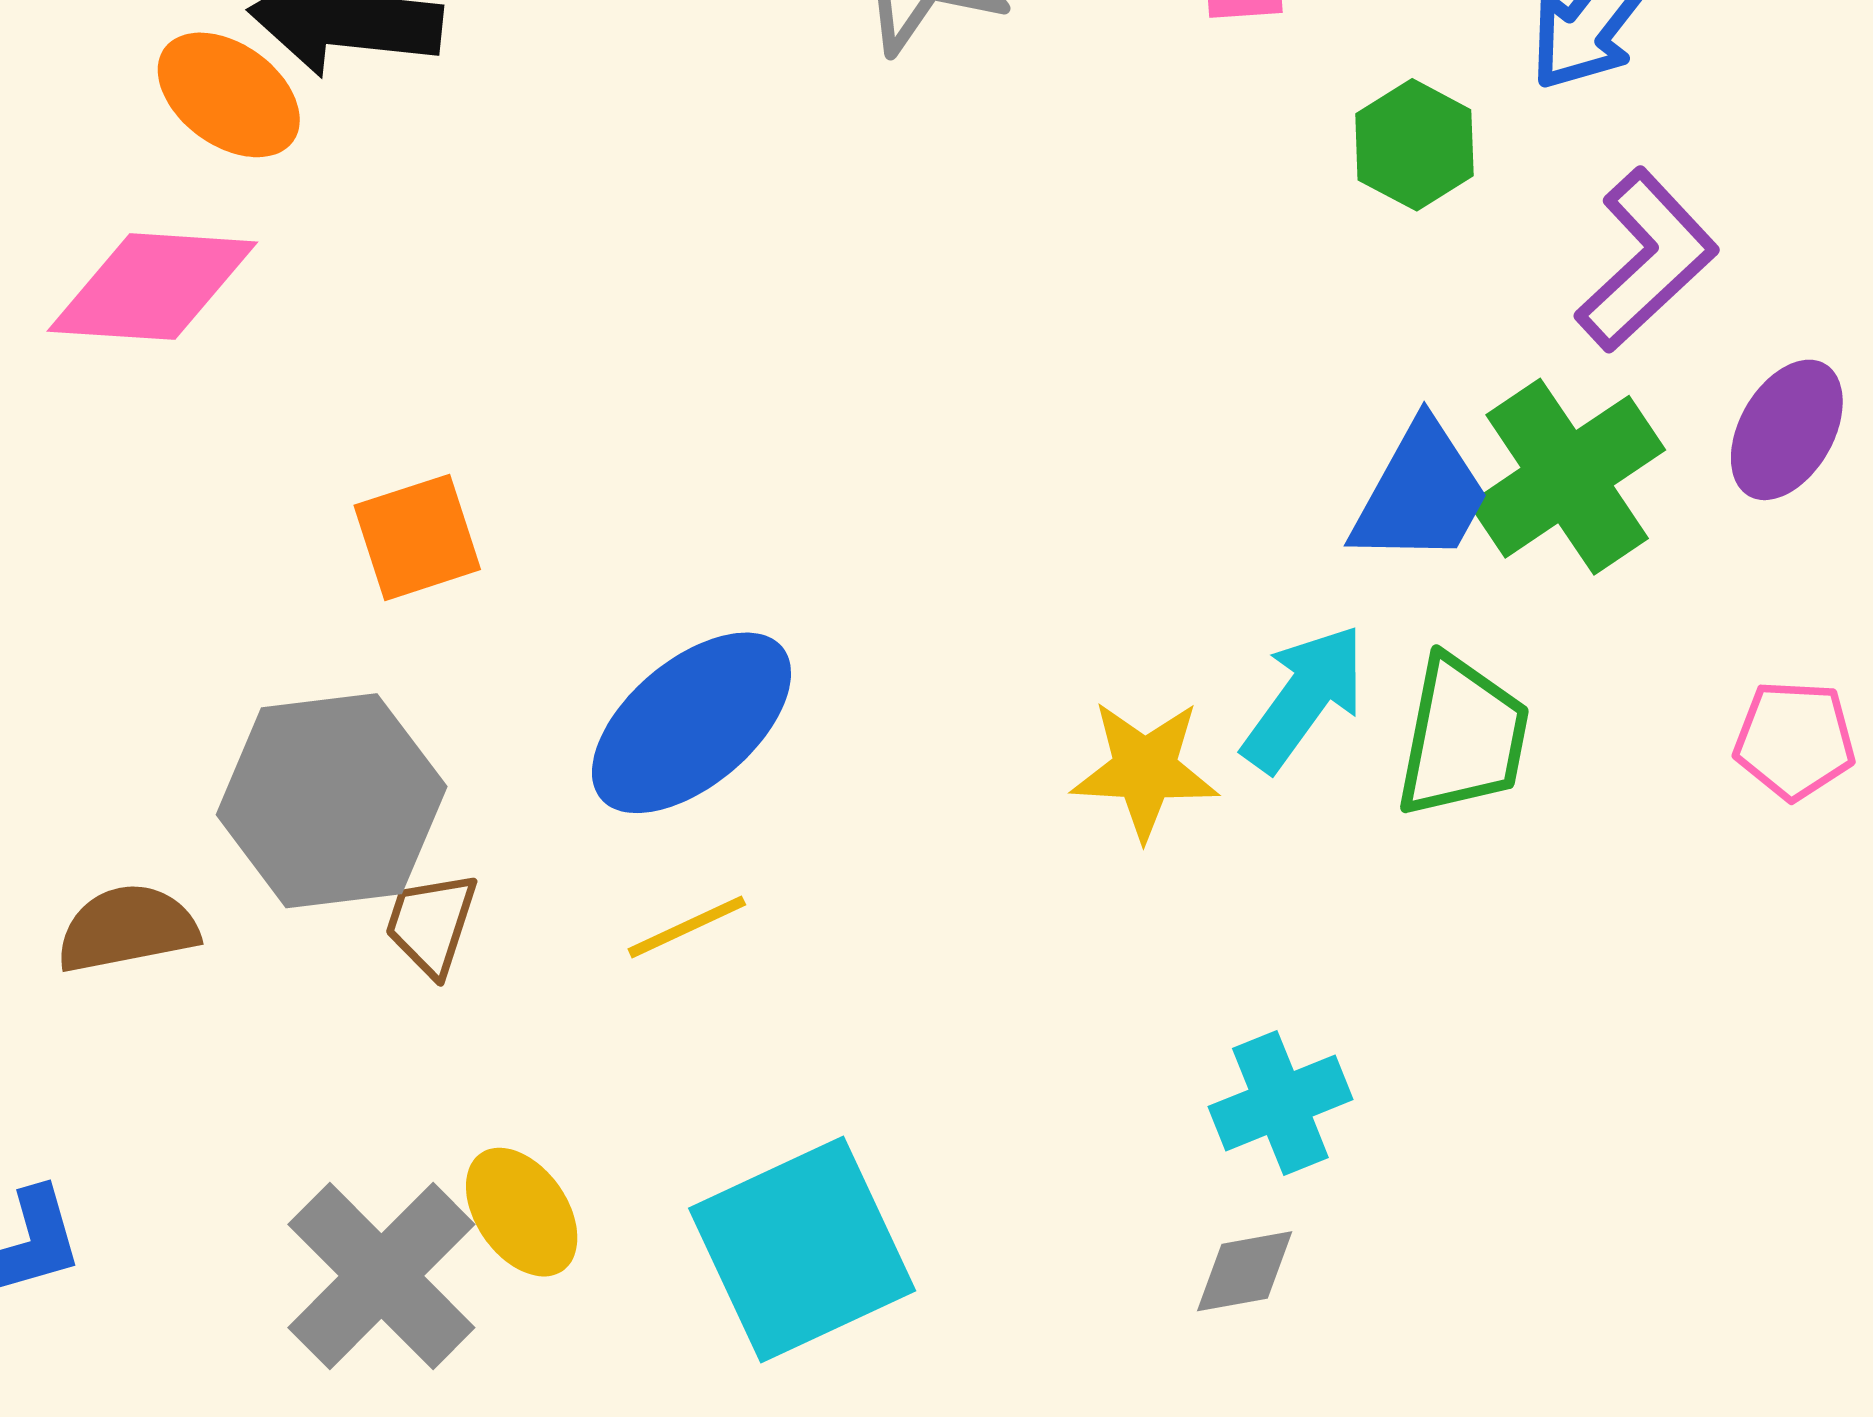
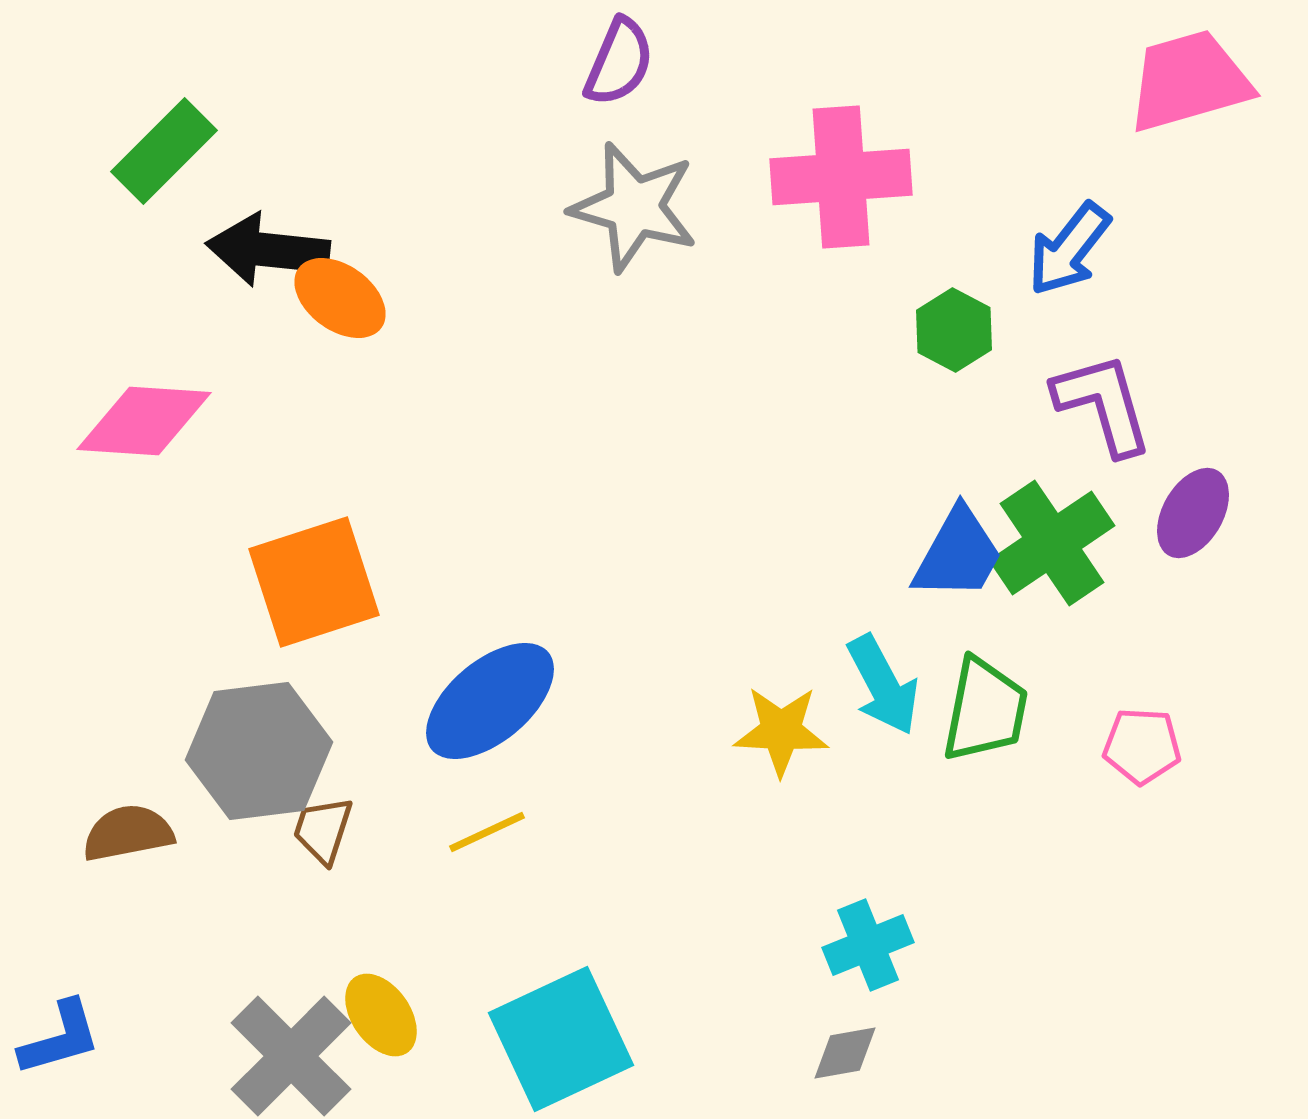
orange ellipse: (229, 95) -> (340, 298), moved
purple L-shape: (1647, 260) -> (1103, 404), turned -63
orange square: (417, 537) -> (314, 582), size x1.6
cyan arrow: (1304, 698) -> (883, 685), turned 116
pink pentagon: (1795, 740) -> (1142, 746), moved

